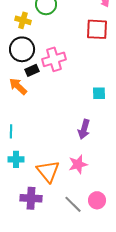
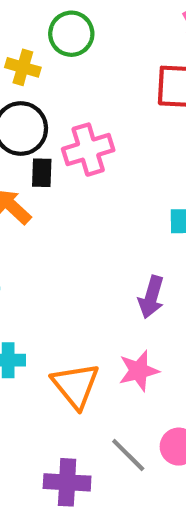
black rectangle: (32, 70) -> (42, 173), turned -64
purple cross: (31, 198) -> (67, 482), moved

